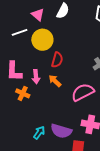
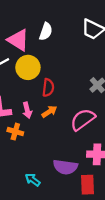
pink triangle: (38, 15) -> (18, 40), size x1.5
orange arrow: (55, 81) -> (49, 112), turned 112
cyan arrow: (39, 133) -> (33, 180), moved, turned -80

